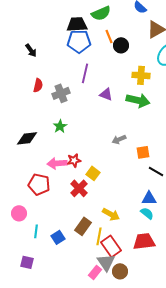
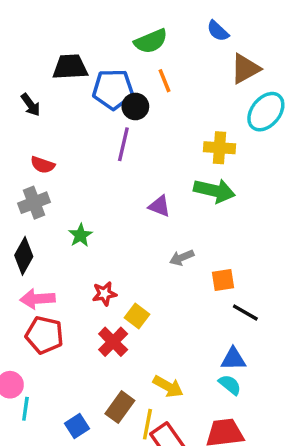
black trapezoid: (77, 24) -> (70, 67), moved
black circle: (121, 45) -> (135, 106), moved
red semicircle: (38, 85) -> (43, 165), turned 96
gray cross: (61, 93) -> (34, 203), moved
purple triangle: (106, 94) -> (159, 206), moved
black diamond: (27, 138) -> (24, 256), turned -55
pink arrow: (57, 163) -> (37, 299), moved
cyan line: (36, 231) -> (25, 409), moved

